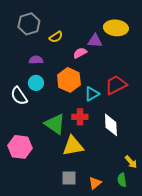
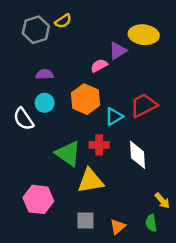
yellow semicircle: (56, 37) -> (63, 21), moved
purple triangle: (95, 41) -> (118, 51), turned -35
pink hexagon: (20, 147) -> (38, 199), moved

